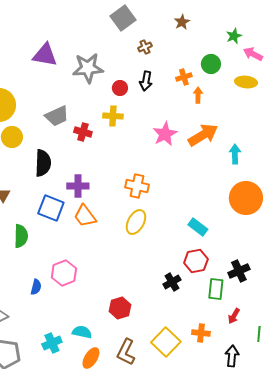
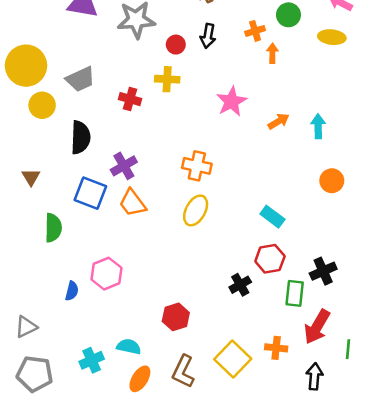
gray trapezoid: (57, 116) -> (80, 79), moved
orange arrow: (203, 135) -> (279, 121), moved, size x0.6
purple cross: (78, 186) -> (124, 166), turned -30
orange circle: (246, 198) -> (332, 181), size x0.6
red arrow: (234, 316) -> (317, 327), size x1.8

